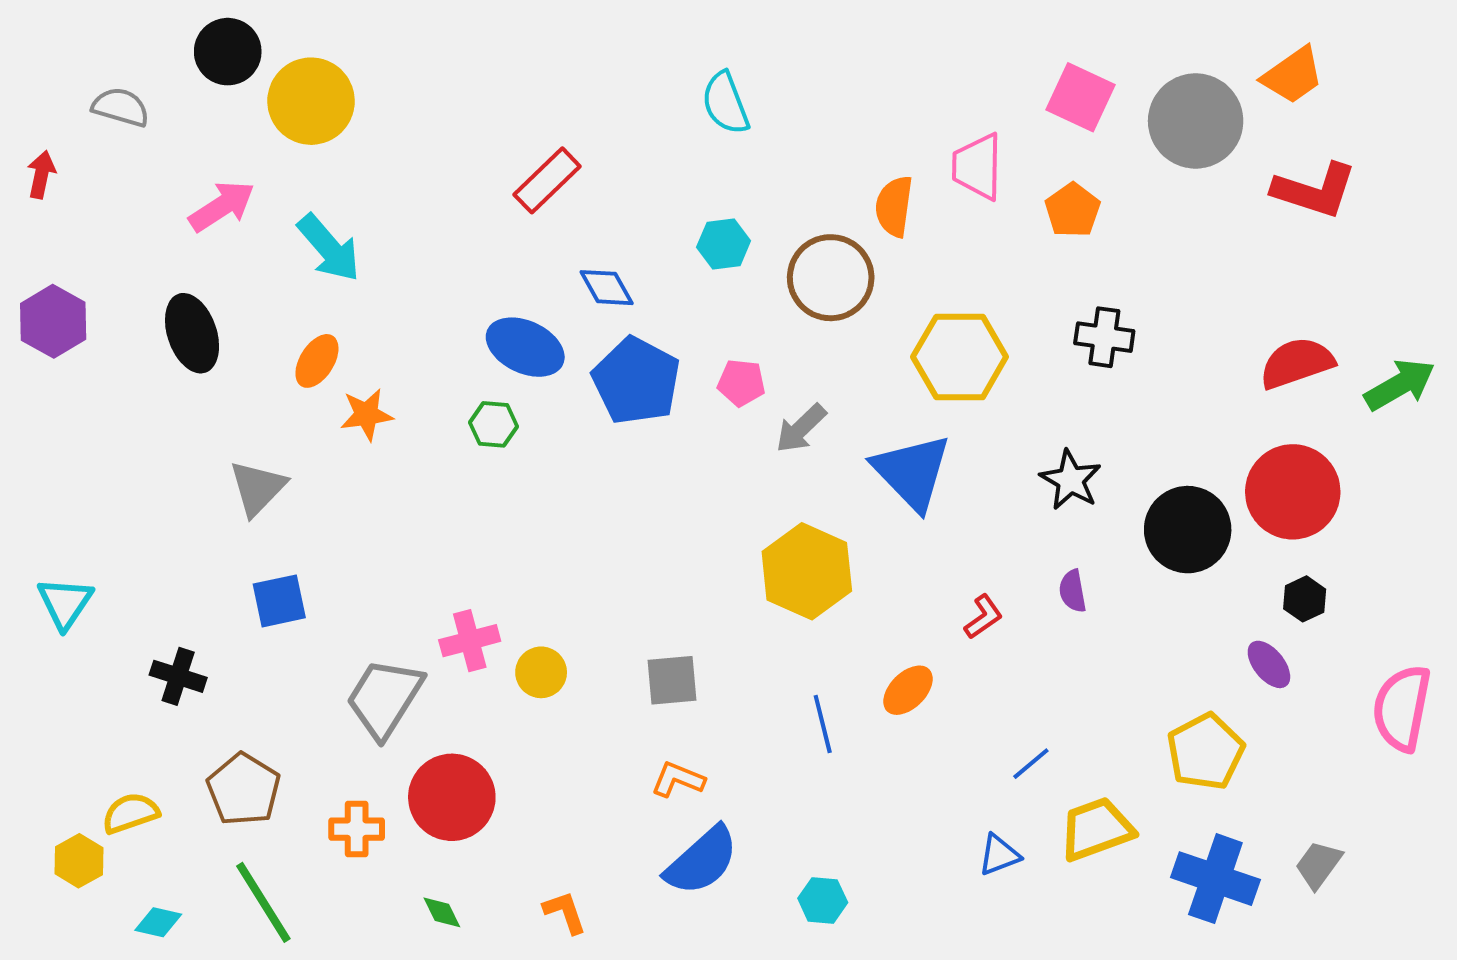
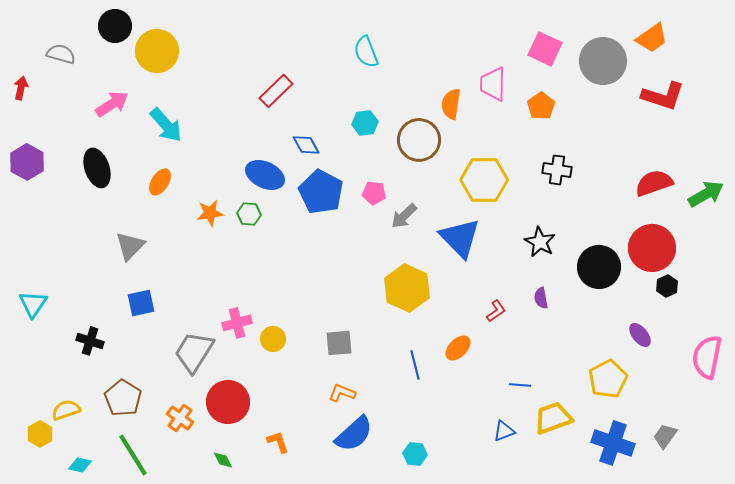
orange star: (367, 415) -> (210, 213), moved
black hexagon: (1305, 599) -> (667, 286), moved
blue line: (1031, 764) -> (520, 385), turned 45
orange cross: (357, 829) -> (180, 418), turned 36
orange L-shape: (565, 912) -> (278, 442), moved

